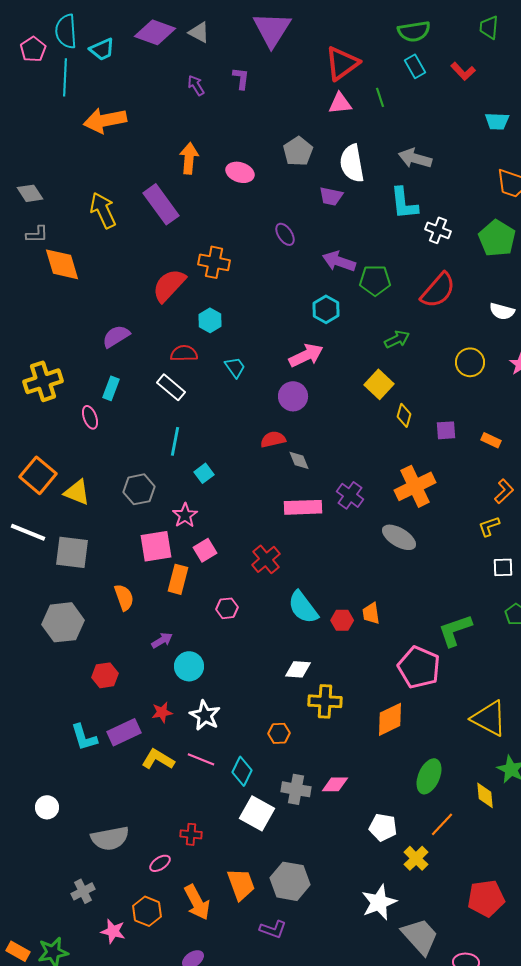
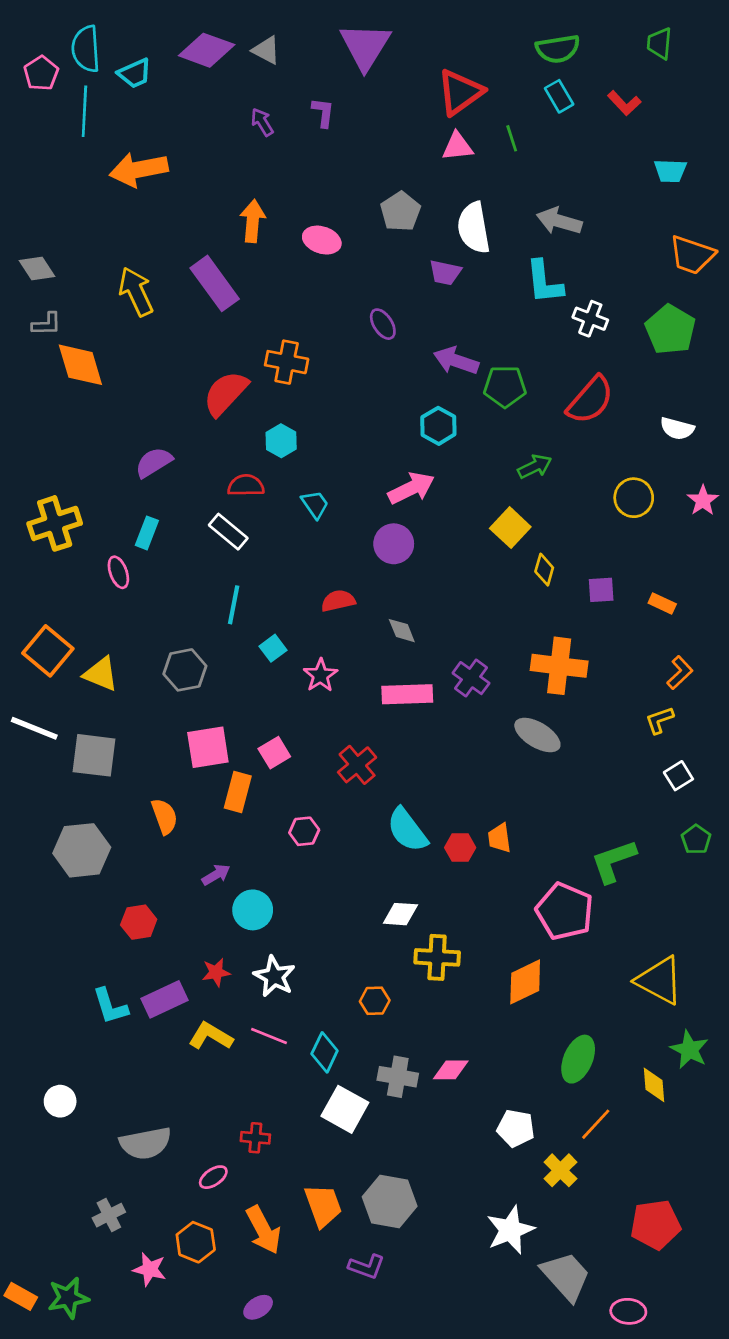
red semicircle: (273, 439) -> (338, 601), moved
orange cross: (415, 486) -> (559, 666), turned 33
pink star: (185, 515) -> (320, 675), moved
white square: (503, 567) -> (678, 776), turned -30

